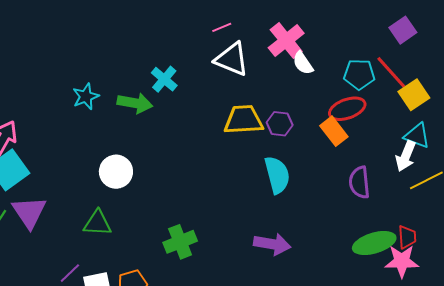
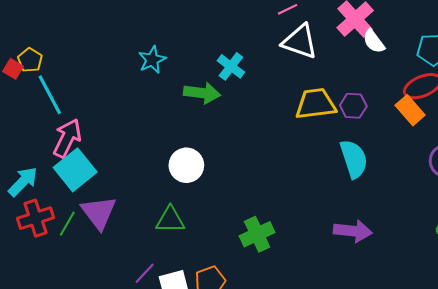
cyan star: (86, 97) -> (152, 60), moved

